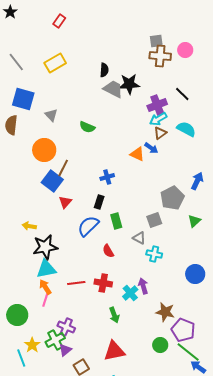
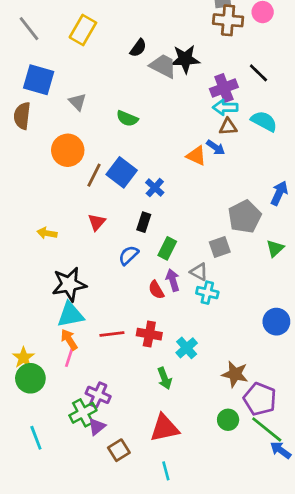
yellow rectangle: (55, 63) -> (83, 30), turned -30
black semicircle: (104, 70) -> (138, 48), moved, turned 32
cyan arrow: (158, 119) -> (225, 107), turned 30
brown triangle: (160, 133) -> (228, 127), turned 32
blue cross: (107, 177) -> (155, 188), turned -32
blue square: (52, 181) -> (122, 172), moved
green rectangle: (116, 221) -> (167, 248), turned 42
yellow arrow: (29, 226) -> (47, 233), moved
blue semicircle: (88, 226) -> (129, 255), size x0.7
cyan cross: (154, 254) -> (207, 293), moved
purple arrow: (143, 286) -> (173, 280), moved
yellow star: (32, 345) -> (23, 358), moved

